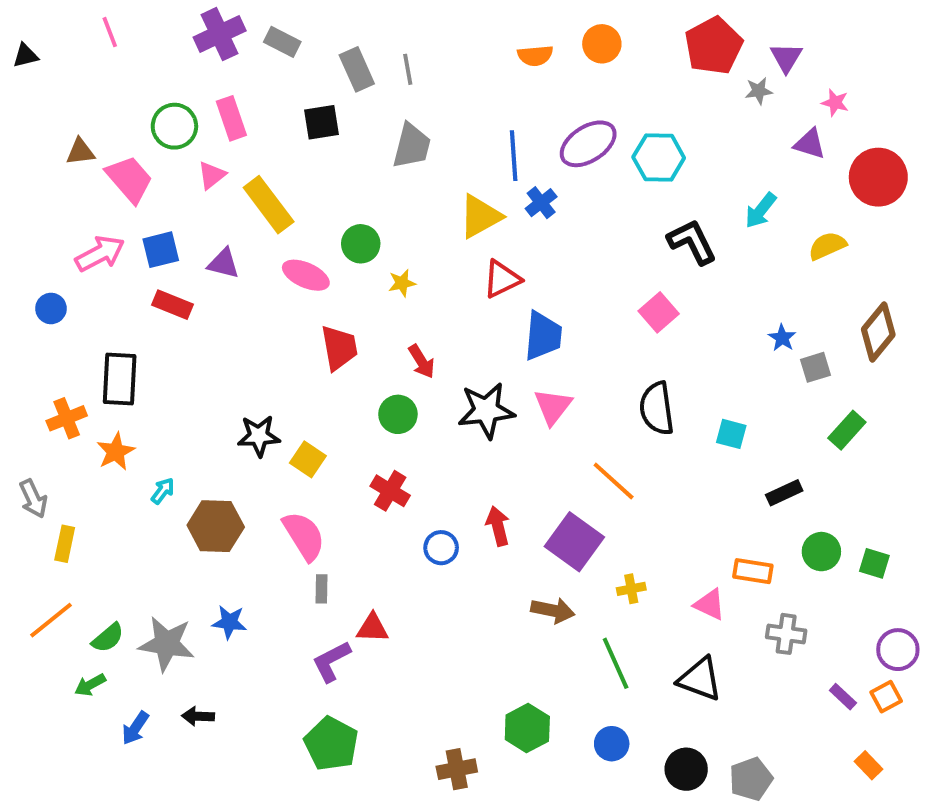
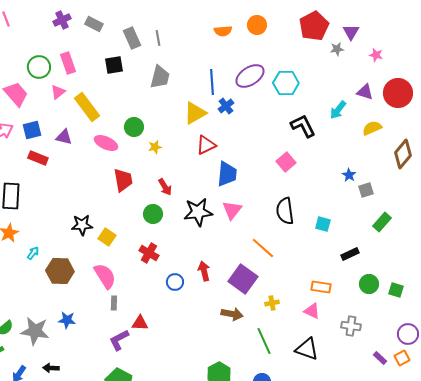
purple cross: (220, 34) -> (62, 20), size x0.7
purple triangle: (810, 144) -> (365, 92), moved
brown diamond: (878, 332) -> (403, 154), moved
orange rectangle: (753, 571) -> (321, 287), moved

